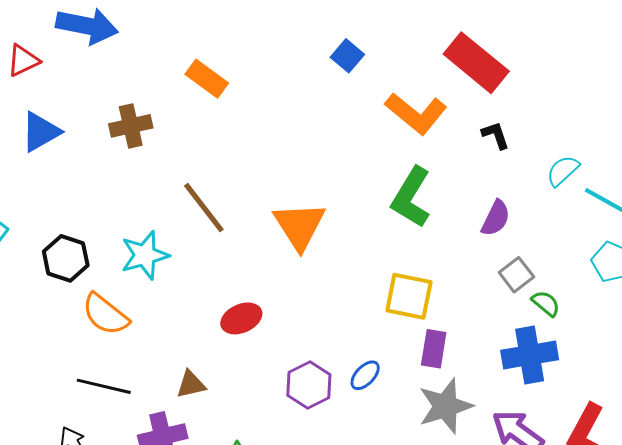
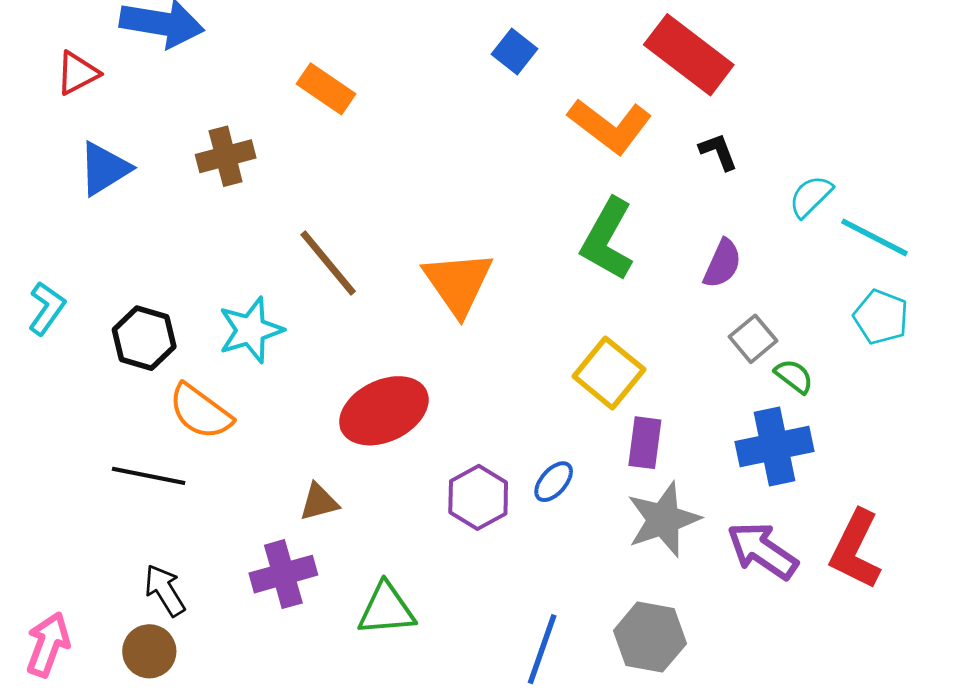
yellow square: (409, 296) -> (609, 373), turned 30
red ellipse: (241, 318) -> (384, 411), size x1.6
black line: (104, 386) -> (149, 476), moved

